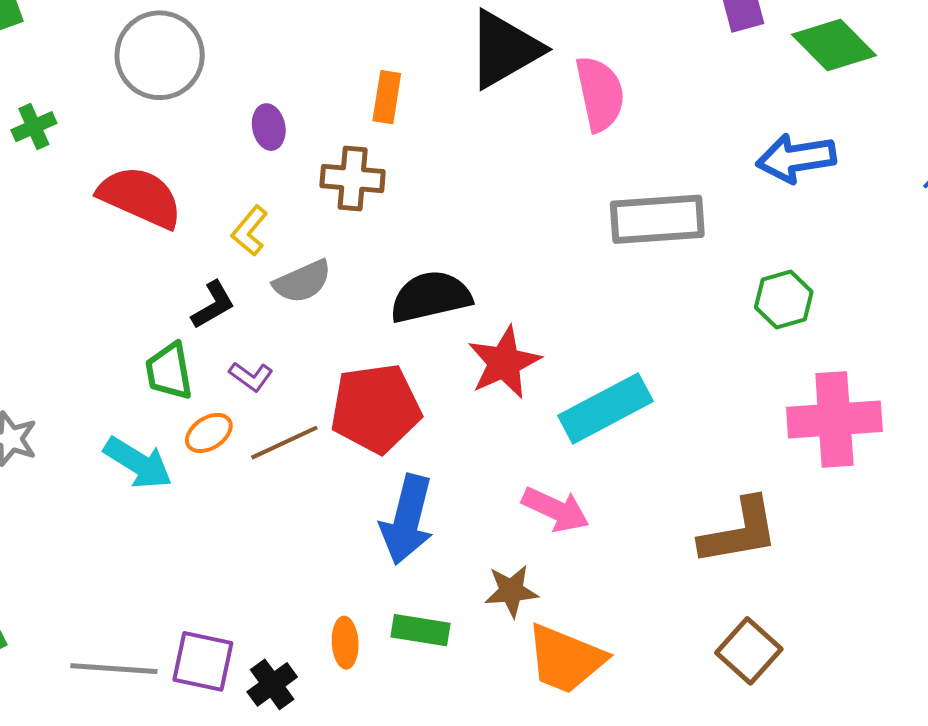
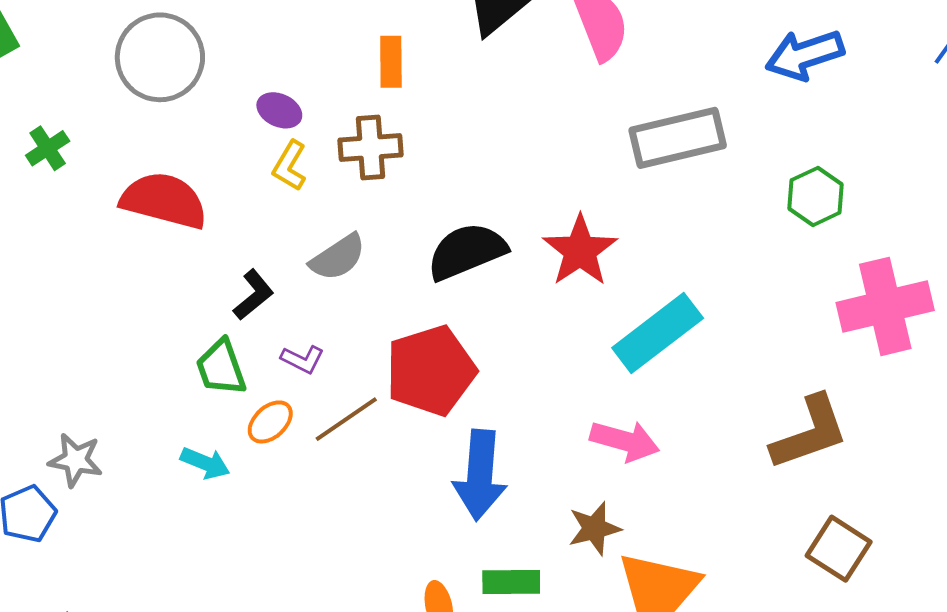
purple ellipse: (269, 127) -> (279, 110), turned -45
yellow L-shape: (250, 231) -> (290, 166), moved
red star: (504, 362) -> (580, 251), moved
cyan arrow: (138, 463) -> (205, 463), size x0.7

